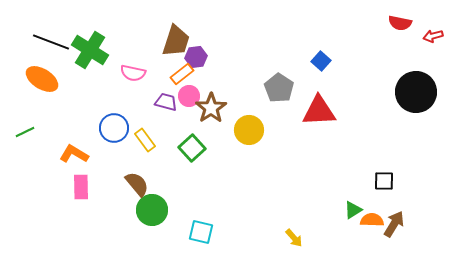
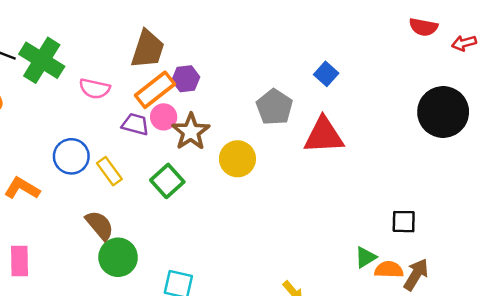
purple hexagon: (196, 57) -> (186, 79), moved
orange rectangle: (182, 74) -> (155, 90), size x1.4
pink rectangle: (81, 187) -> (20, 261), moved

